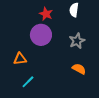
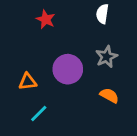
red star: (46, 14) -> (46, 19), moved
purple circle: (41, 35) -> (68, 69), moved

